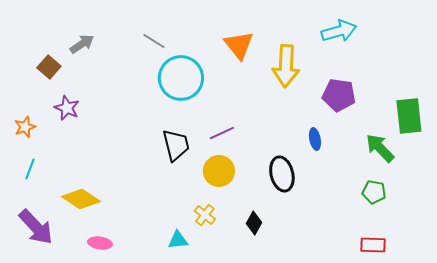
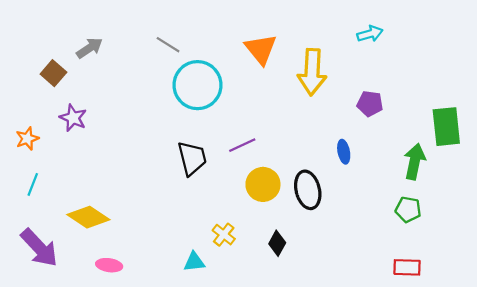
cyan arrow: (339, 31) -> (370, 34), size x0.7
purple pentagon: (339, 95) -> (370, 104), size x0.7
green arrow: (380, 148) -> (415, 161), turned 56
yellow circle: (219, 171) -> (263, 184), moved

